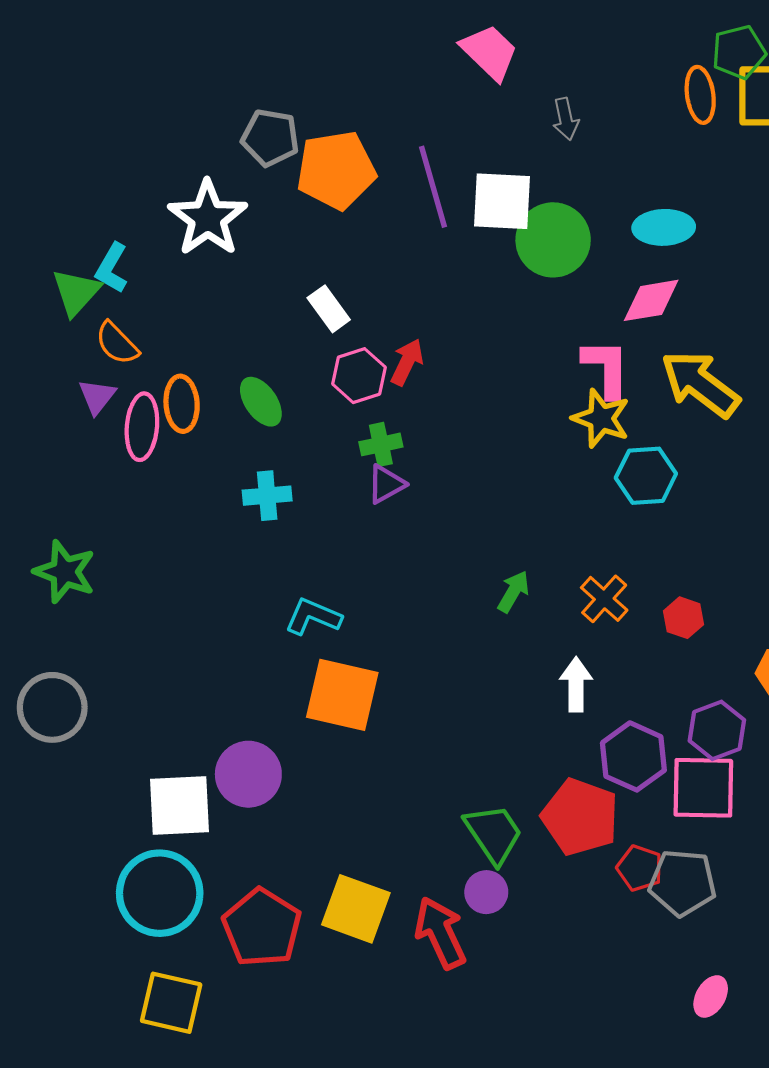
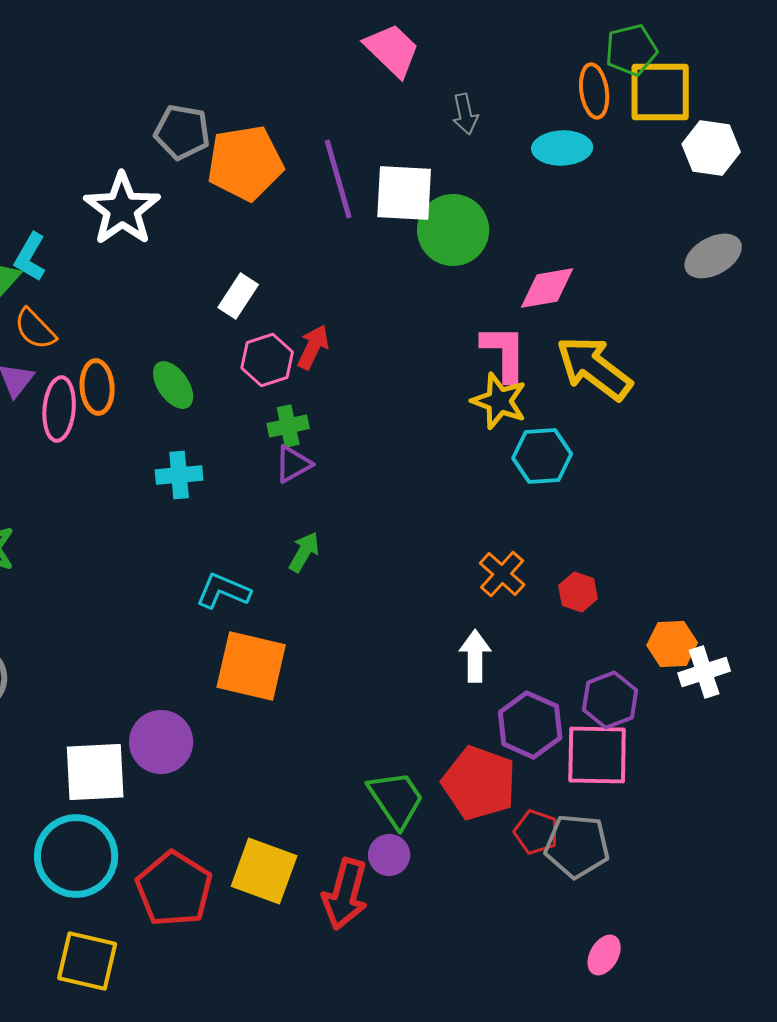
cyan ellipse: (664, 227) -> (562, 148), moved
white rectangle: (329, 309) -> (238, 296), turned 69
green arrow: (513, 592) -> (304, 552), moved
red arrow: (440, 933) -> (345, 894), turned -140

